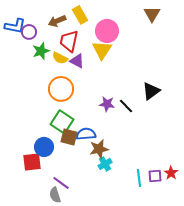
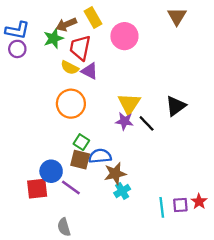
purple circle: (29, 32) -> (17, 49), moved
yellow triangle: (102, 50) -> (129, 104), moved
green star: (41, 51) -> (53, 38), moved
green square: (62, 122) -> (81, 142), moved, size x0.6
purple line: (61, 183) -> (71, 188), moved

